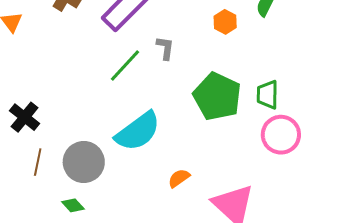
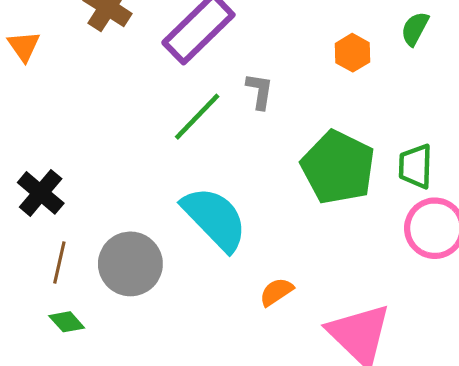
cyan semicircle: (138, 131) -> (215, 219), turned -99
green diamond: (73, 205) -> (67, 322), moved

